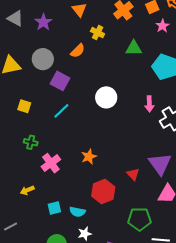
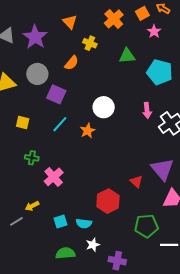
purple star: (43, 22) -> (35, 37), size x1.4
orange star: (89, 157) -> (88, 131), moved
gray line: (11, 226) -> (16, 221), moved

